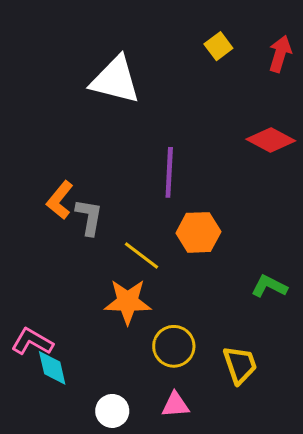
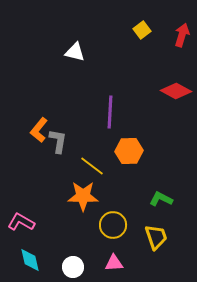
white triangle: (115, 80) -> (75, 52), size x0.6
green L-shape: (269, 286) -> (161, 199), moved
cyan diamond: (52, 368) -> (30, 260), moved

